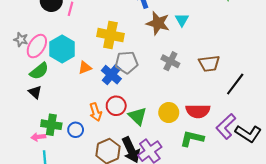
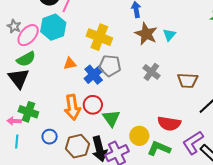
cyan hexagon: (62, 49) -> (53, 27), moved
black triangle: (35, 92) -> (19, 78), size x1.6
orange arrow: (96, 112) -> (72, 107), size x1.4
yellow circle: (169, 113) -> (139, 136), moved
blue circle: (76, 130) -> (50, 137), moved

